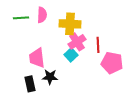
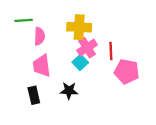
pink semicircle: (42, 15) -> (39, 36), moved
black star: (50, 77) -> (69, 91), moved

